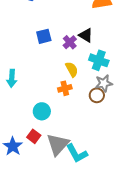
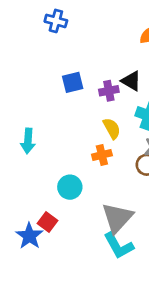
purple cross: (70, 42) -> (109, 91), turned 32
red square: (34, 136) -> (47, 222), moved
gray triangle: (58, 144) -> (117, 218), moved

